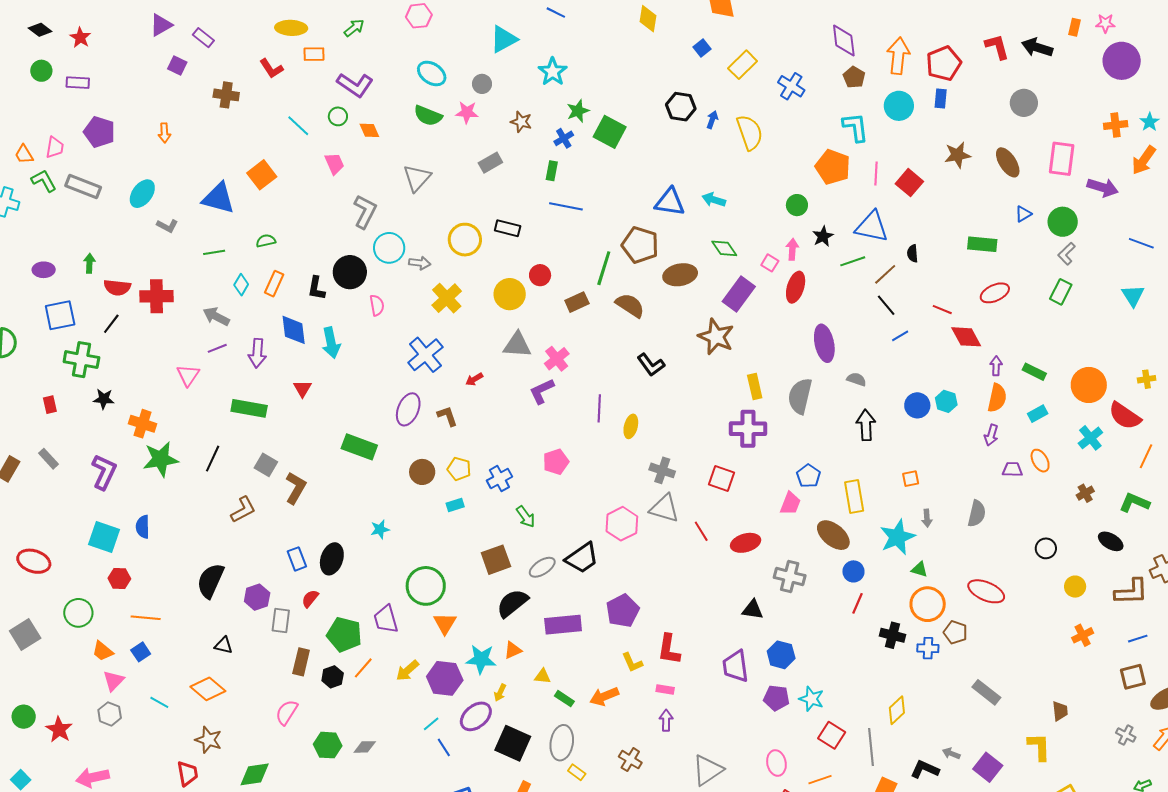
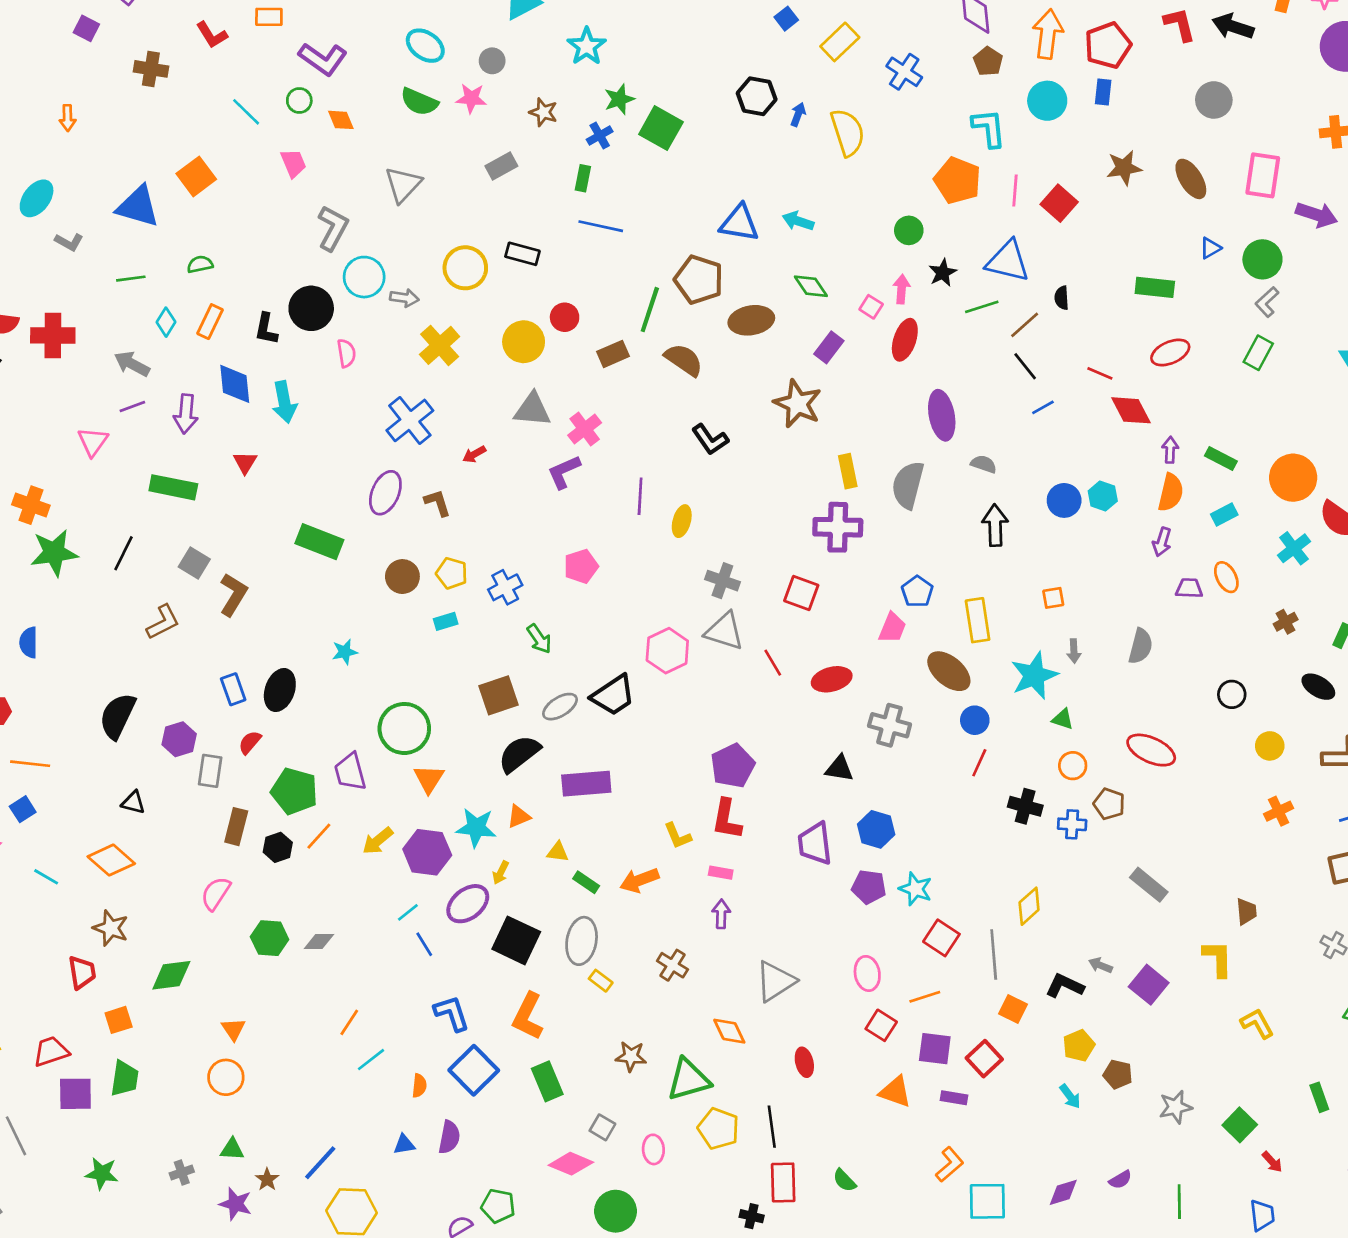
purple rectangle: (739, 294) -> (829, 347), size x0.7
orange circle: (928, 604) -> (1073, 766), size x0.6
purple pentagon: (623, 611) -> (733, 766), moved

